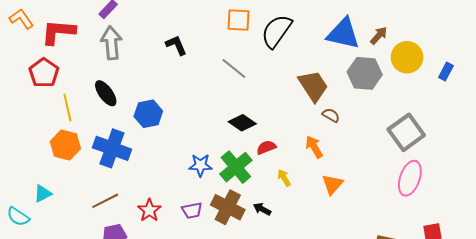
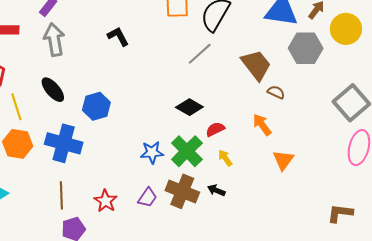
gray line: (234, 69) -> (200, 54), moved, turned -76
yellow arrow: (284, 178) -> (225, 158), moved
brown line: (105, 201) -> (61, 195), turned -60
purple trapezoid: (192, 210) -> (147, 198), turned -40

